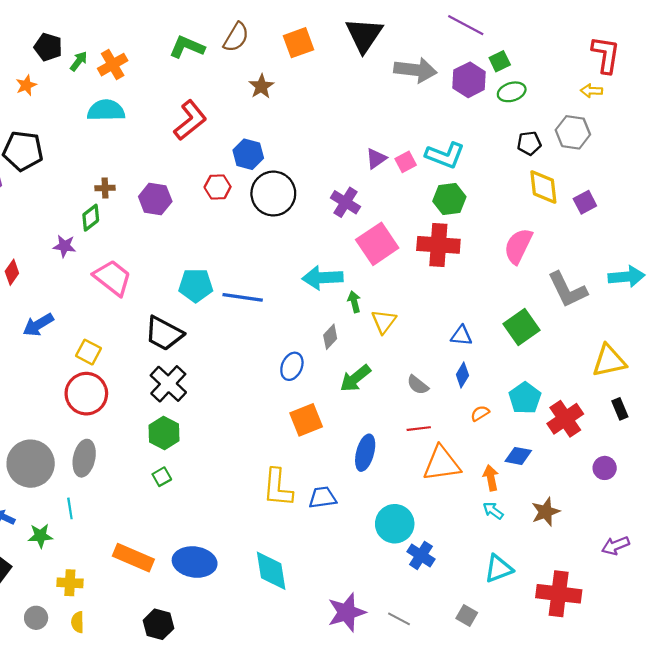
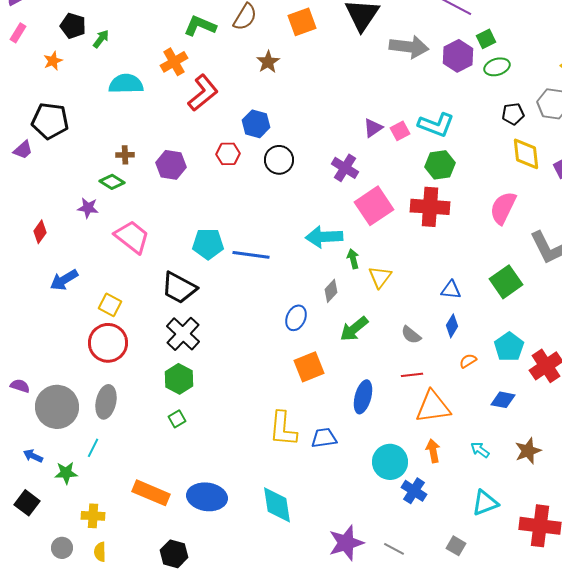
orange cross: (113, 65) -> (174, 62), moved
black circle: (273, 194) -> (279, 160), size x0.7
green diamond: (91, 218) -> (112, 182), turned 70
orange arrow: (491, 478) -> (433, 451), moved
cyan line: (70, 508) -> (93, 448), turned 36

